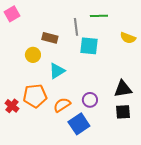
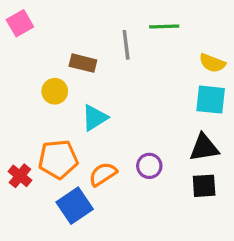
cyan square: (89, 46) -> (211, 100), moved
blue square: (79, 124) -> (75, 206), moved

